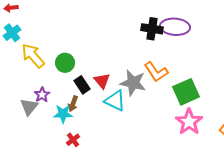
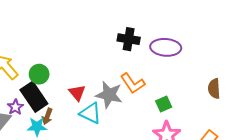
purple ellipse: (175, 27) -> (166, 47), moved
black rectangle: (82, 85) -> (34, 97), moved, size x1.6
green square: (186, 92) -> (164, 104), size x0.6

